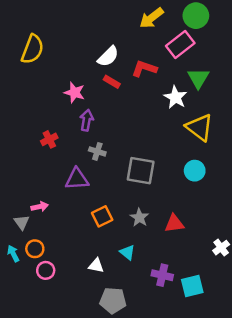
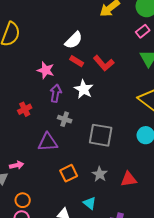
pink rectangle: (180, 44) -> (143, 31), moved, size x0.6
red L-shape: (144, 68) -> (104, 63), moved, turned -150
white star: (175, 97) -> (84, 89), moved
orange circle: (35, 249) -> (23, 200), moved

